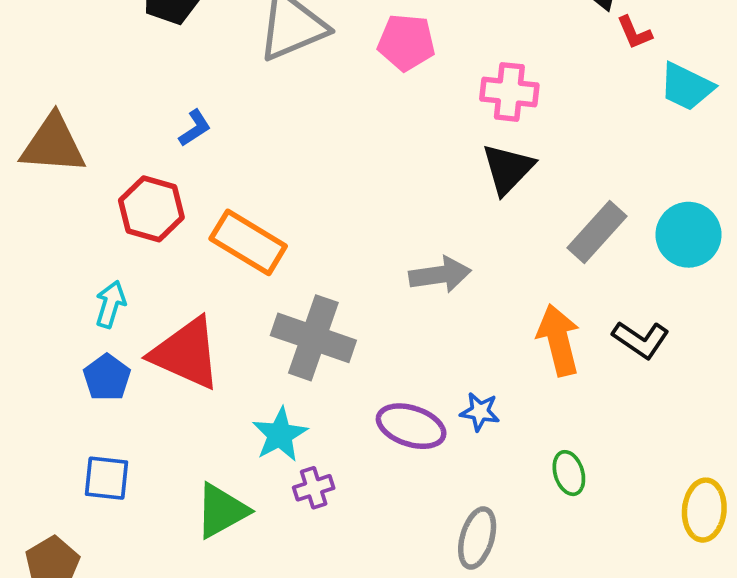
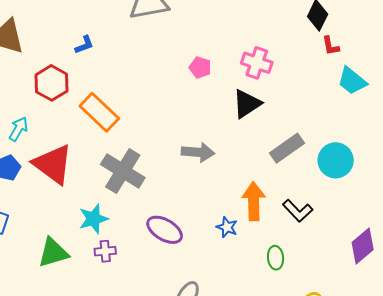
pink pentagon: (406, 42) -> (200, 67), moved, size x0.7
blue star: (480, 412) -> (227, 227), moved
green ellipse: (569, 473) -> (276, 258), moved

